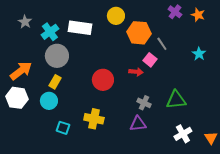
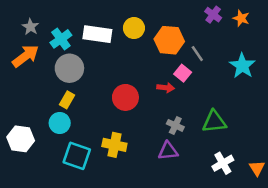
yellow circle: (116, 16) -> (134, 28), moved
cyan star: (199, 54) -> (242, 66), size x1.5
orange arrow: (21, 71) -> (26, 56), moved
white hexagon: (17, 98) -> (21, 139), moved
cyan square: (63, 128) -> (77, 156), size x1.6

